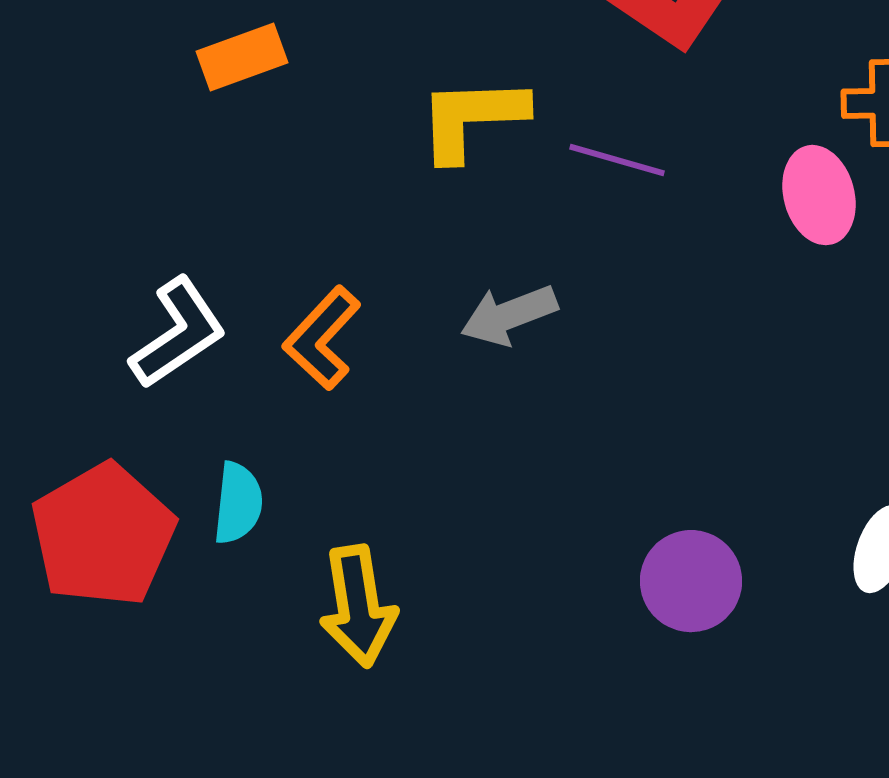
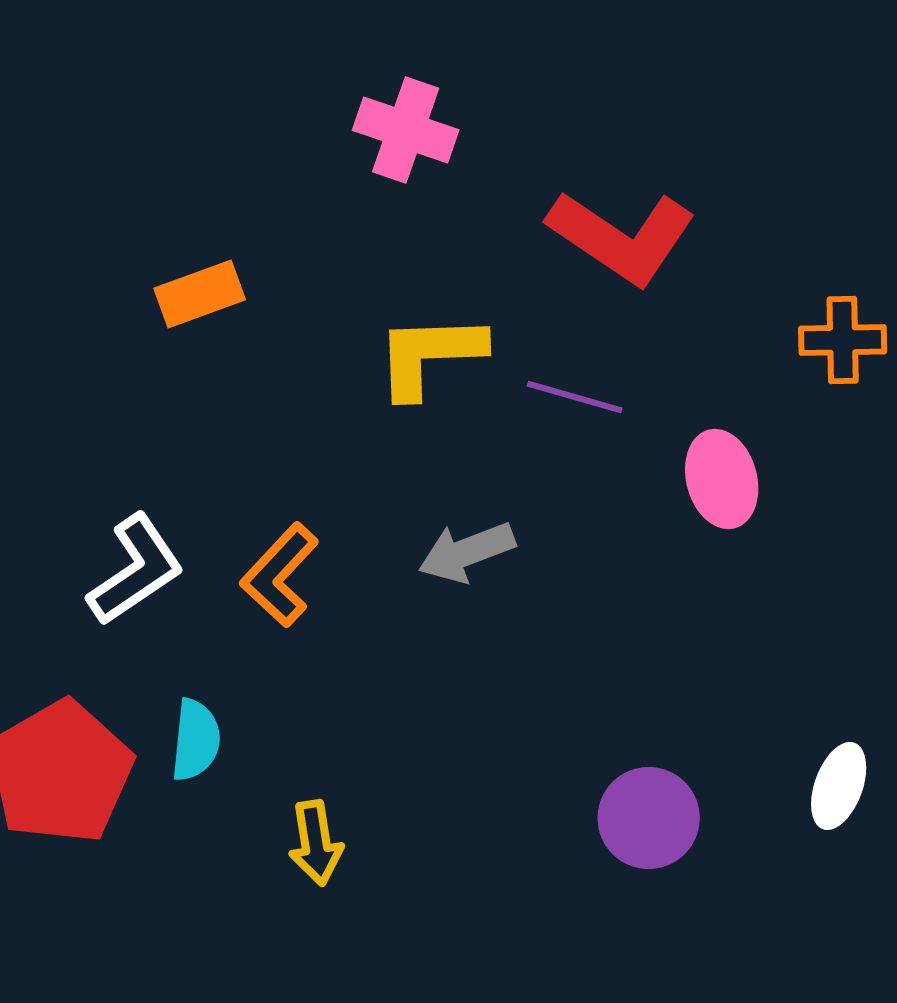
pink ellipse: (819, 195) -> (722, 479), moved
yellow arrow: (358, 606) -> (316, 843), size x0.7

